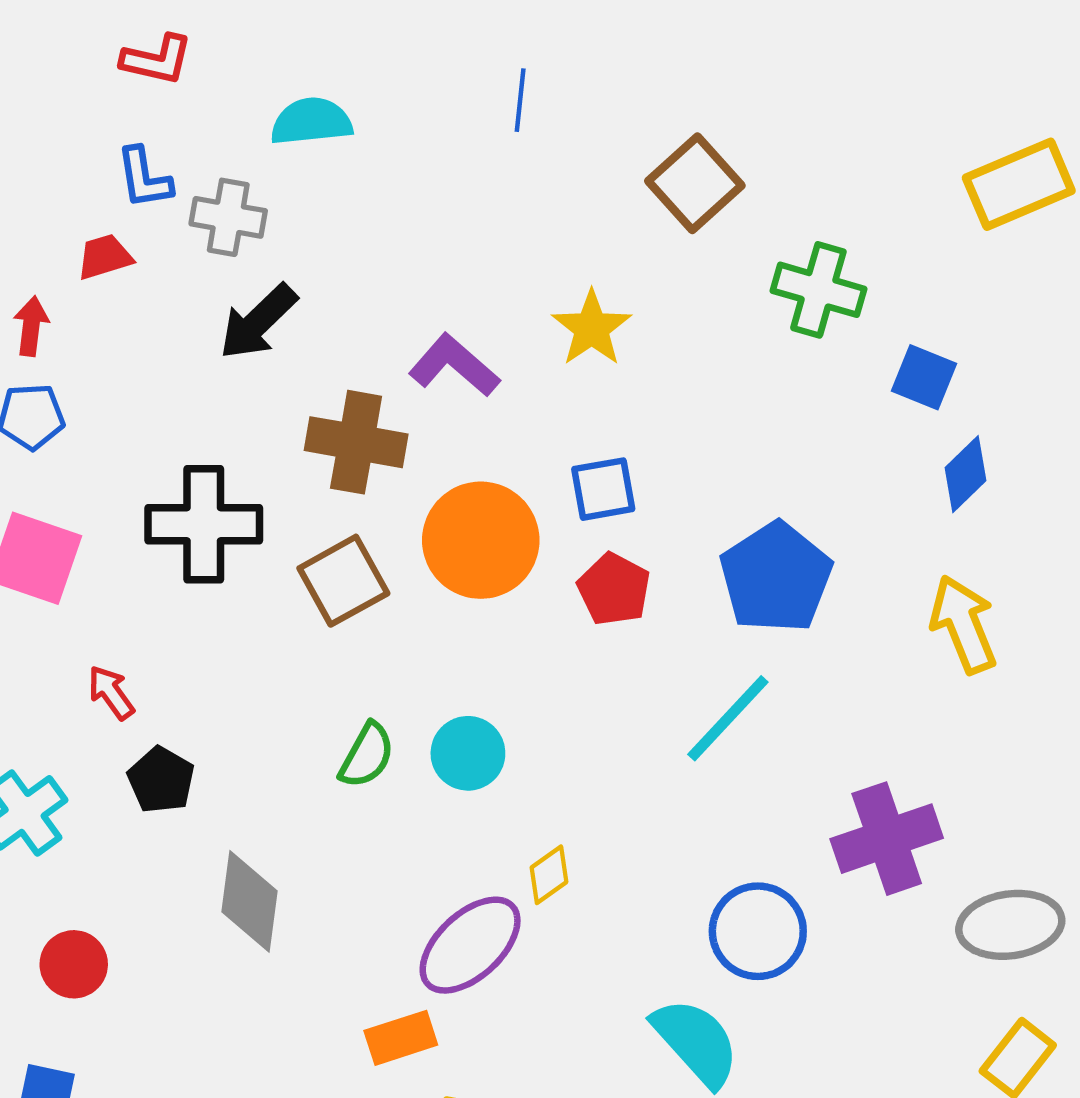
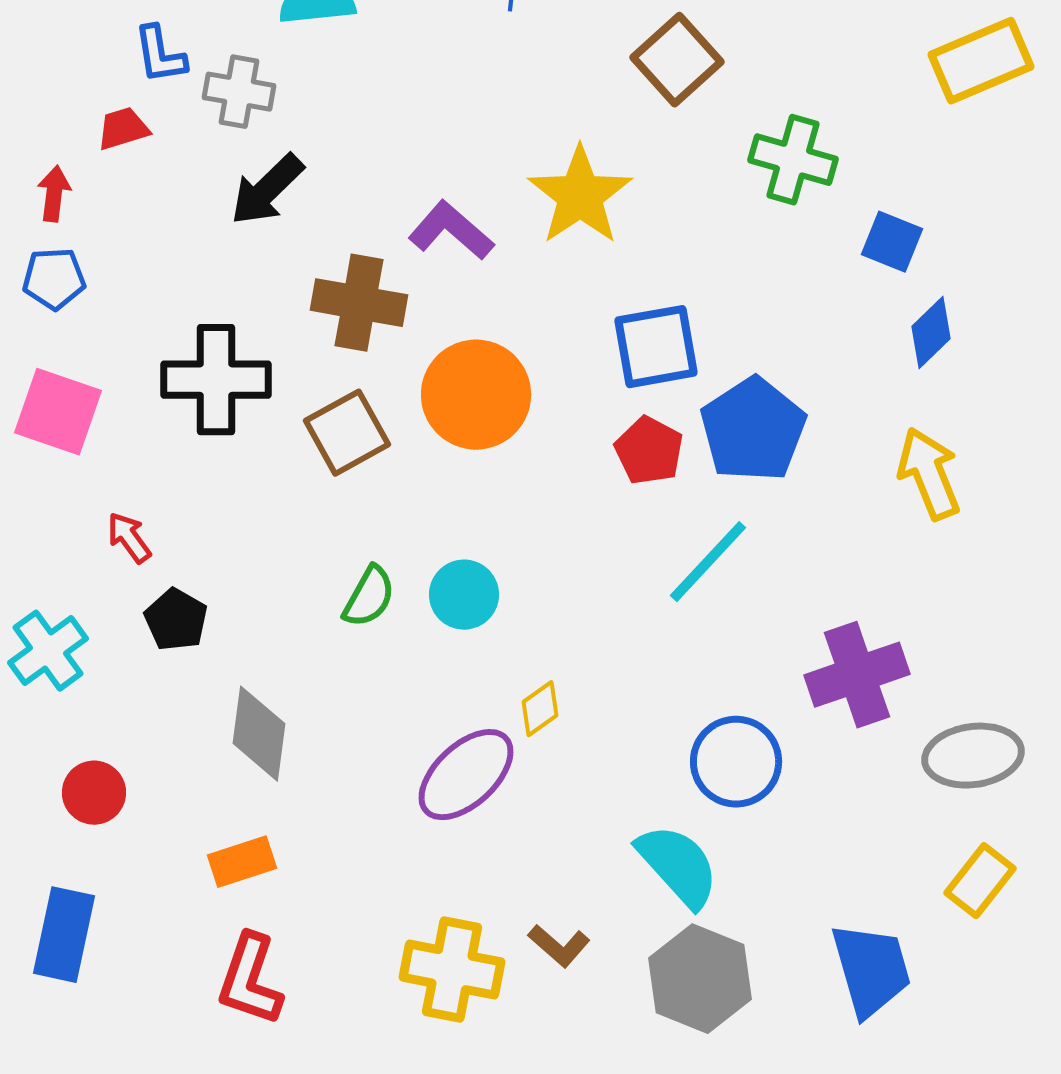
yellow star: (592, 328) -> (580, 196), size x1.4
blue square: (603, 489) -> (656, 347), moved, size x1.4
red pentagon: (614, 589) -> (649, 451), moved
orange rectangle: (401, 1038) -> (242, 862), moved

